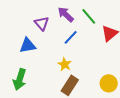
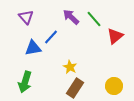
purple triangle: (42, 23) -> (26, 17), moved
blue line: (71, 37) -> (51, 37), moved

